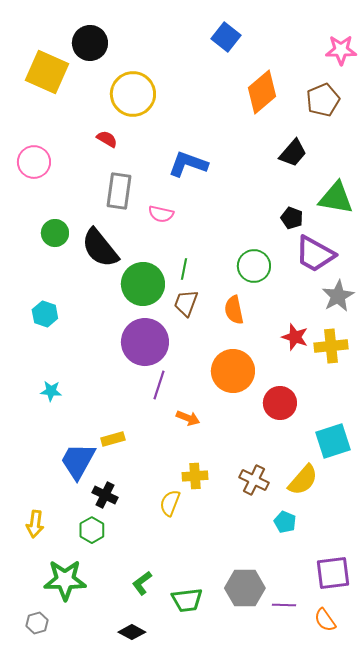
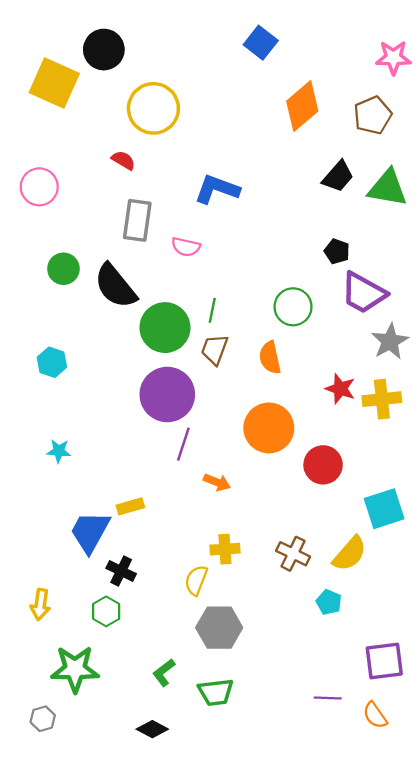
green triangle: (336, 198) -> (388, 188), moved
gray hexagon: (245, 588) -> (219, 628), moved

